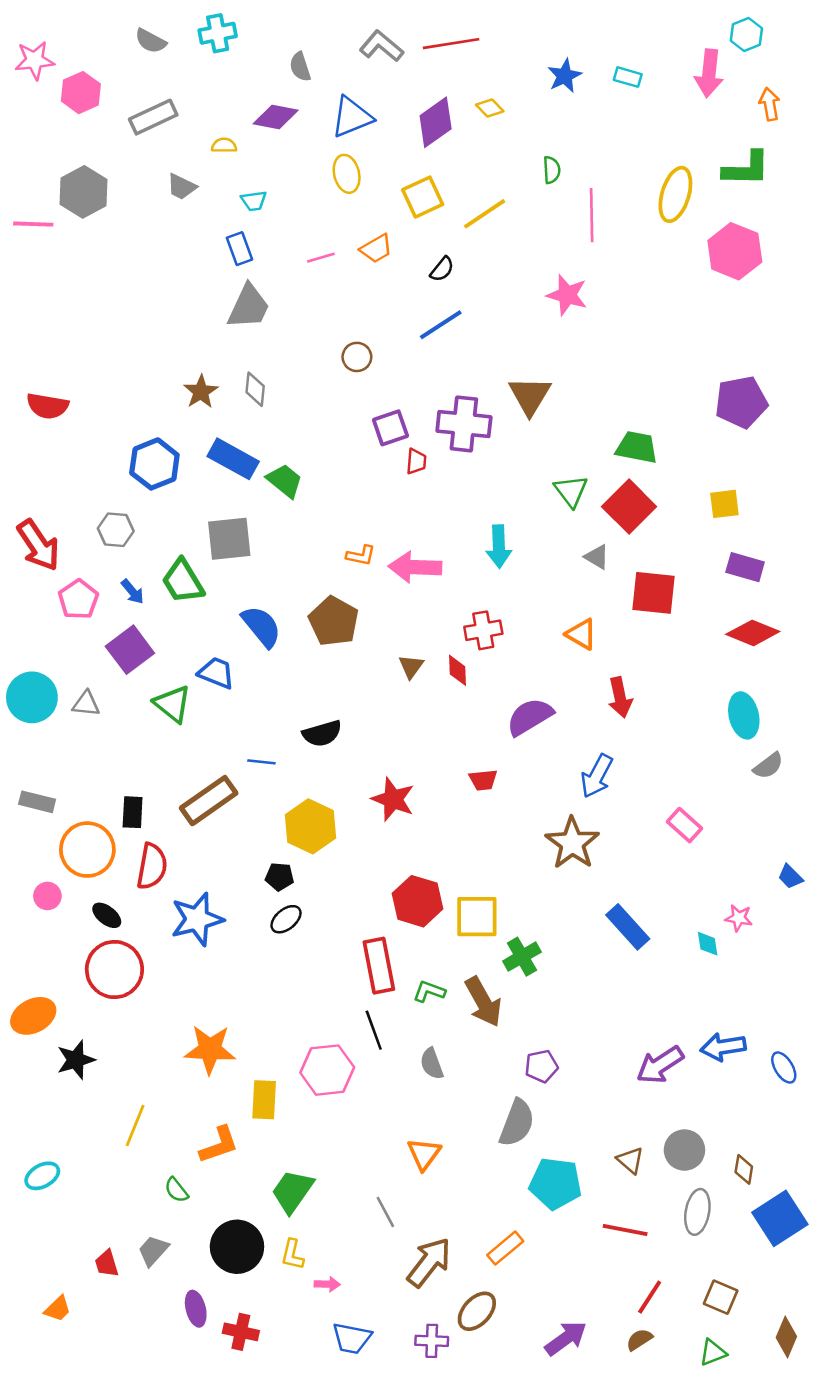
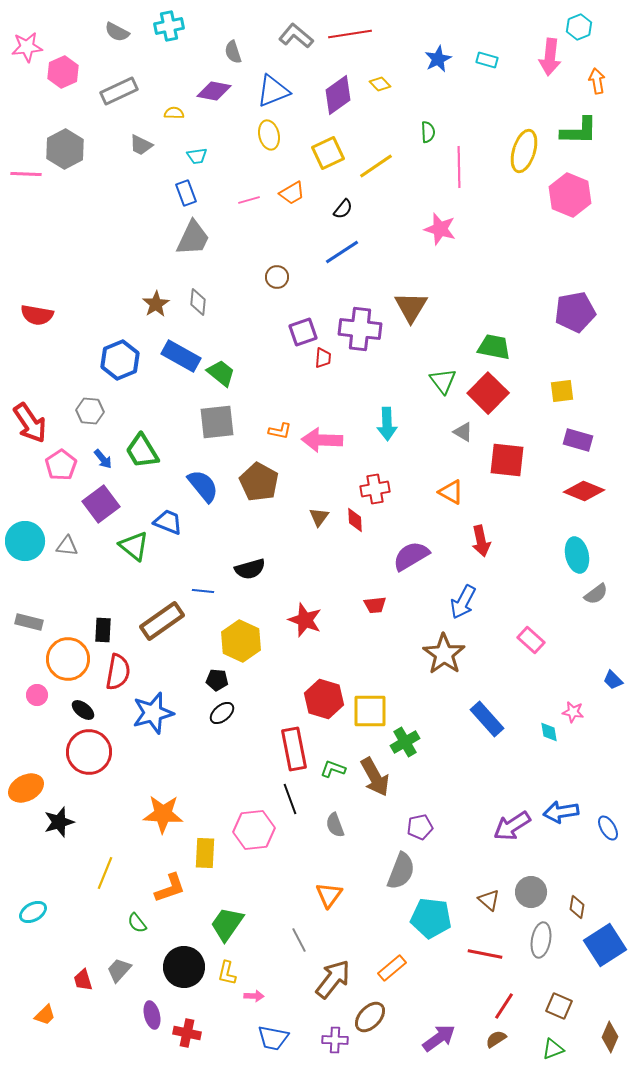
gray square: (229, 539) -> (217, 422), moved

